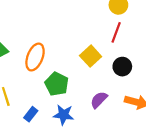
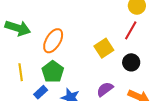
green pentagon: (57, 84) -> (53, 72), moved

